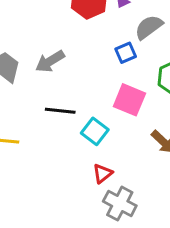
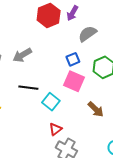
blue square: (126, 53) -> (73, 59), moved

